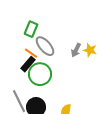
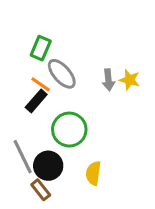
gray arrow: (76, 50) -> (108, 80), turned -32
green circle: (40, 74) -> (69, 130), moved

